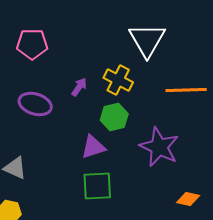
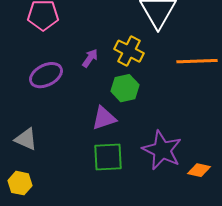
purple ellipse: (35, 104) -> (46, 75), turned -44
purple star: (159, 147) -> (162, 150), moved

